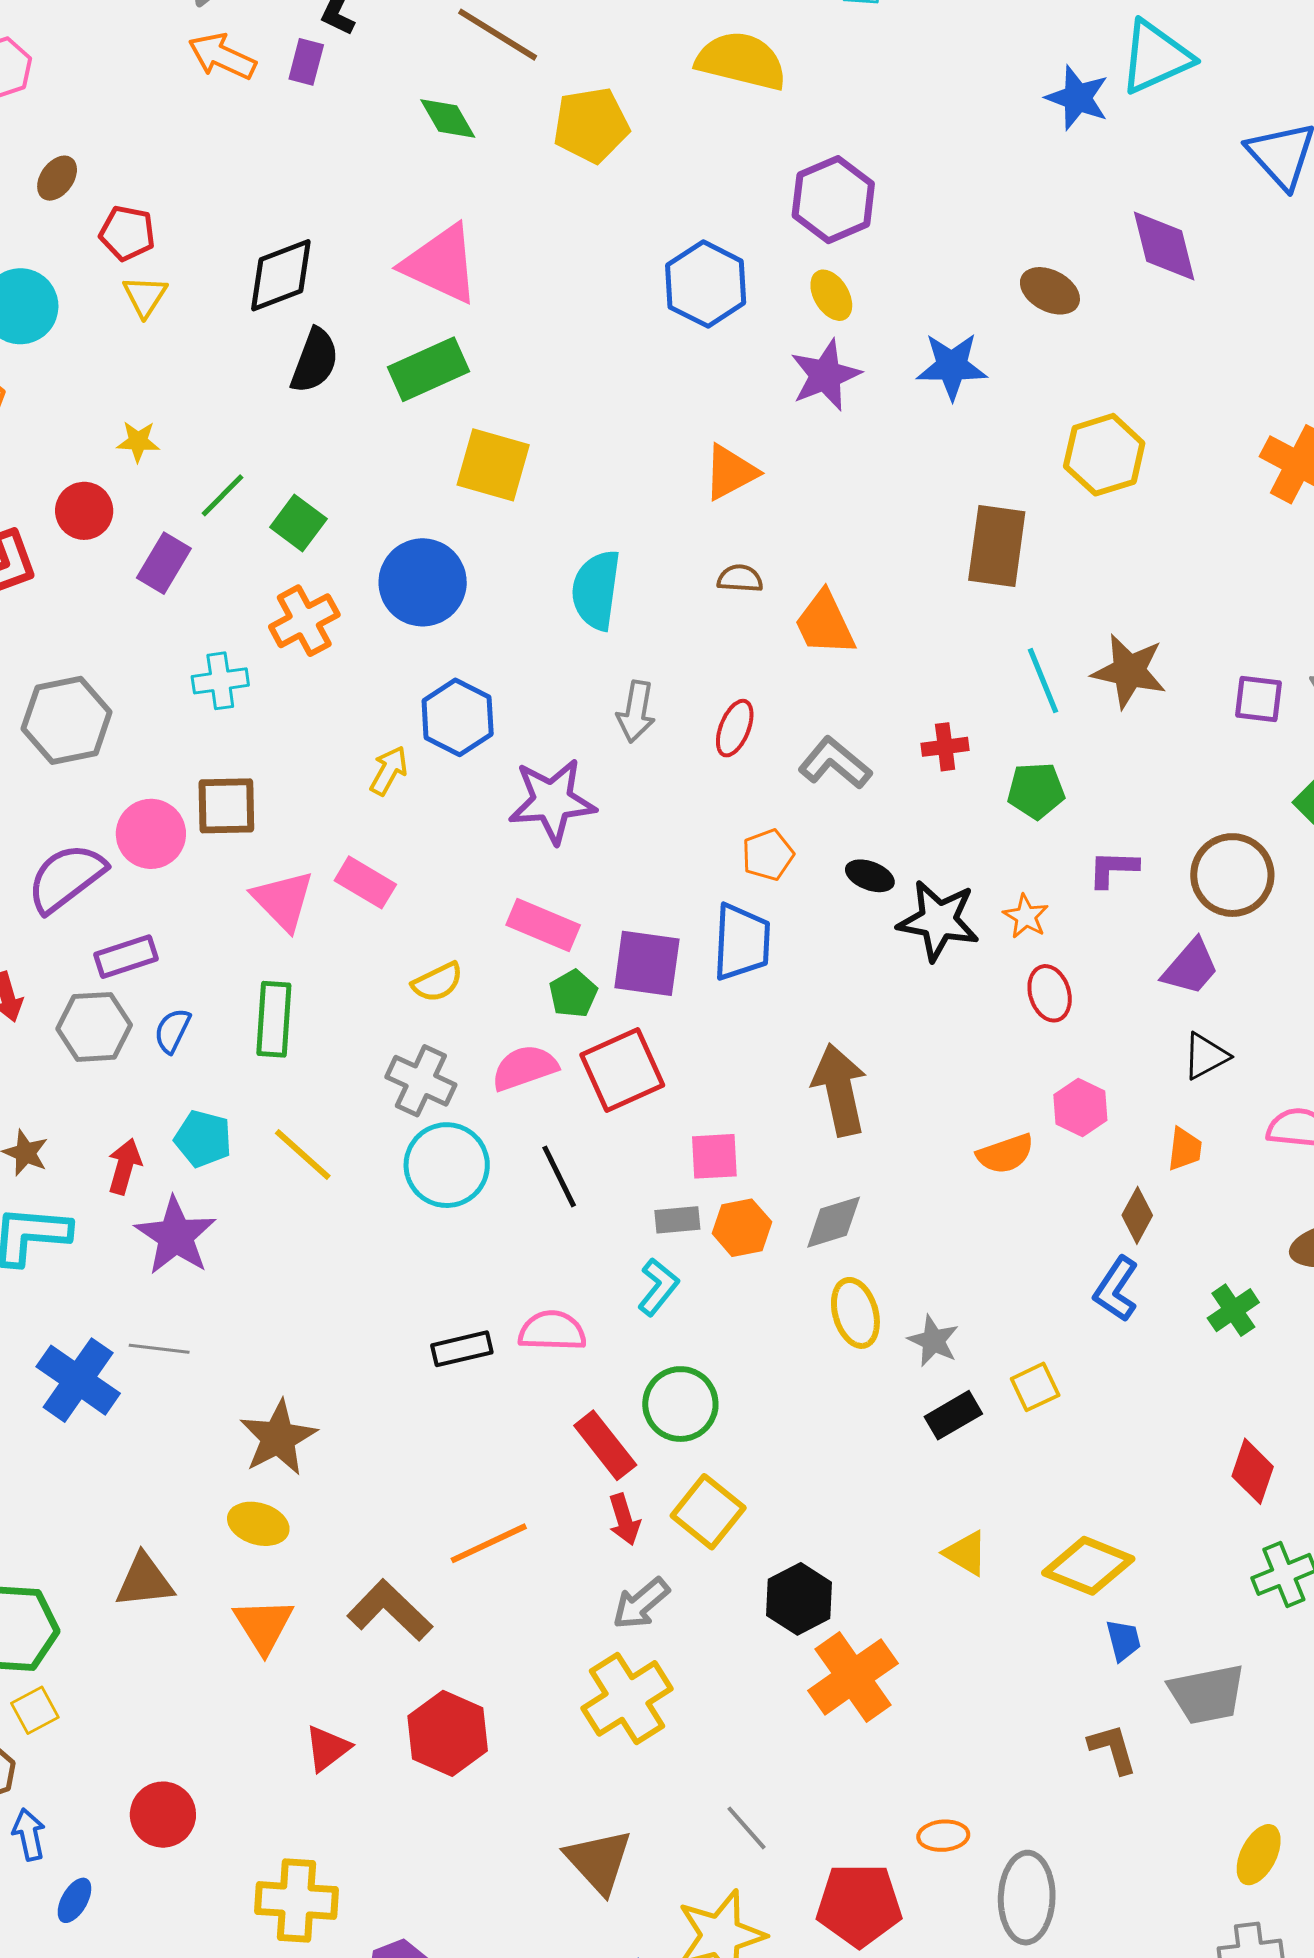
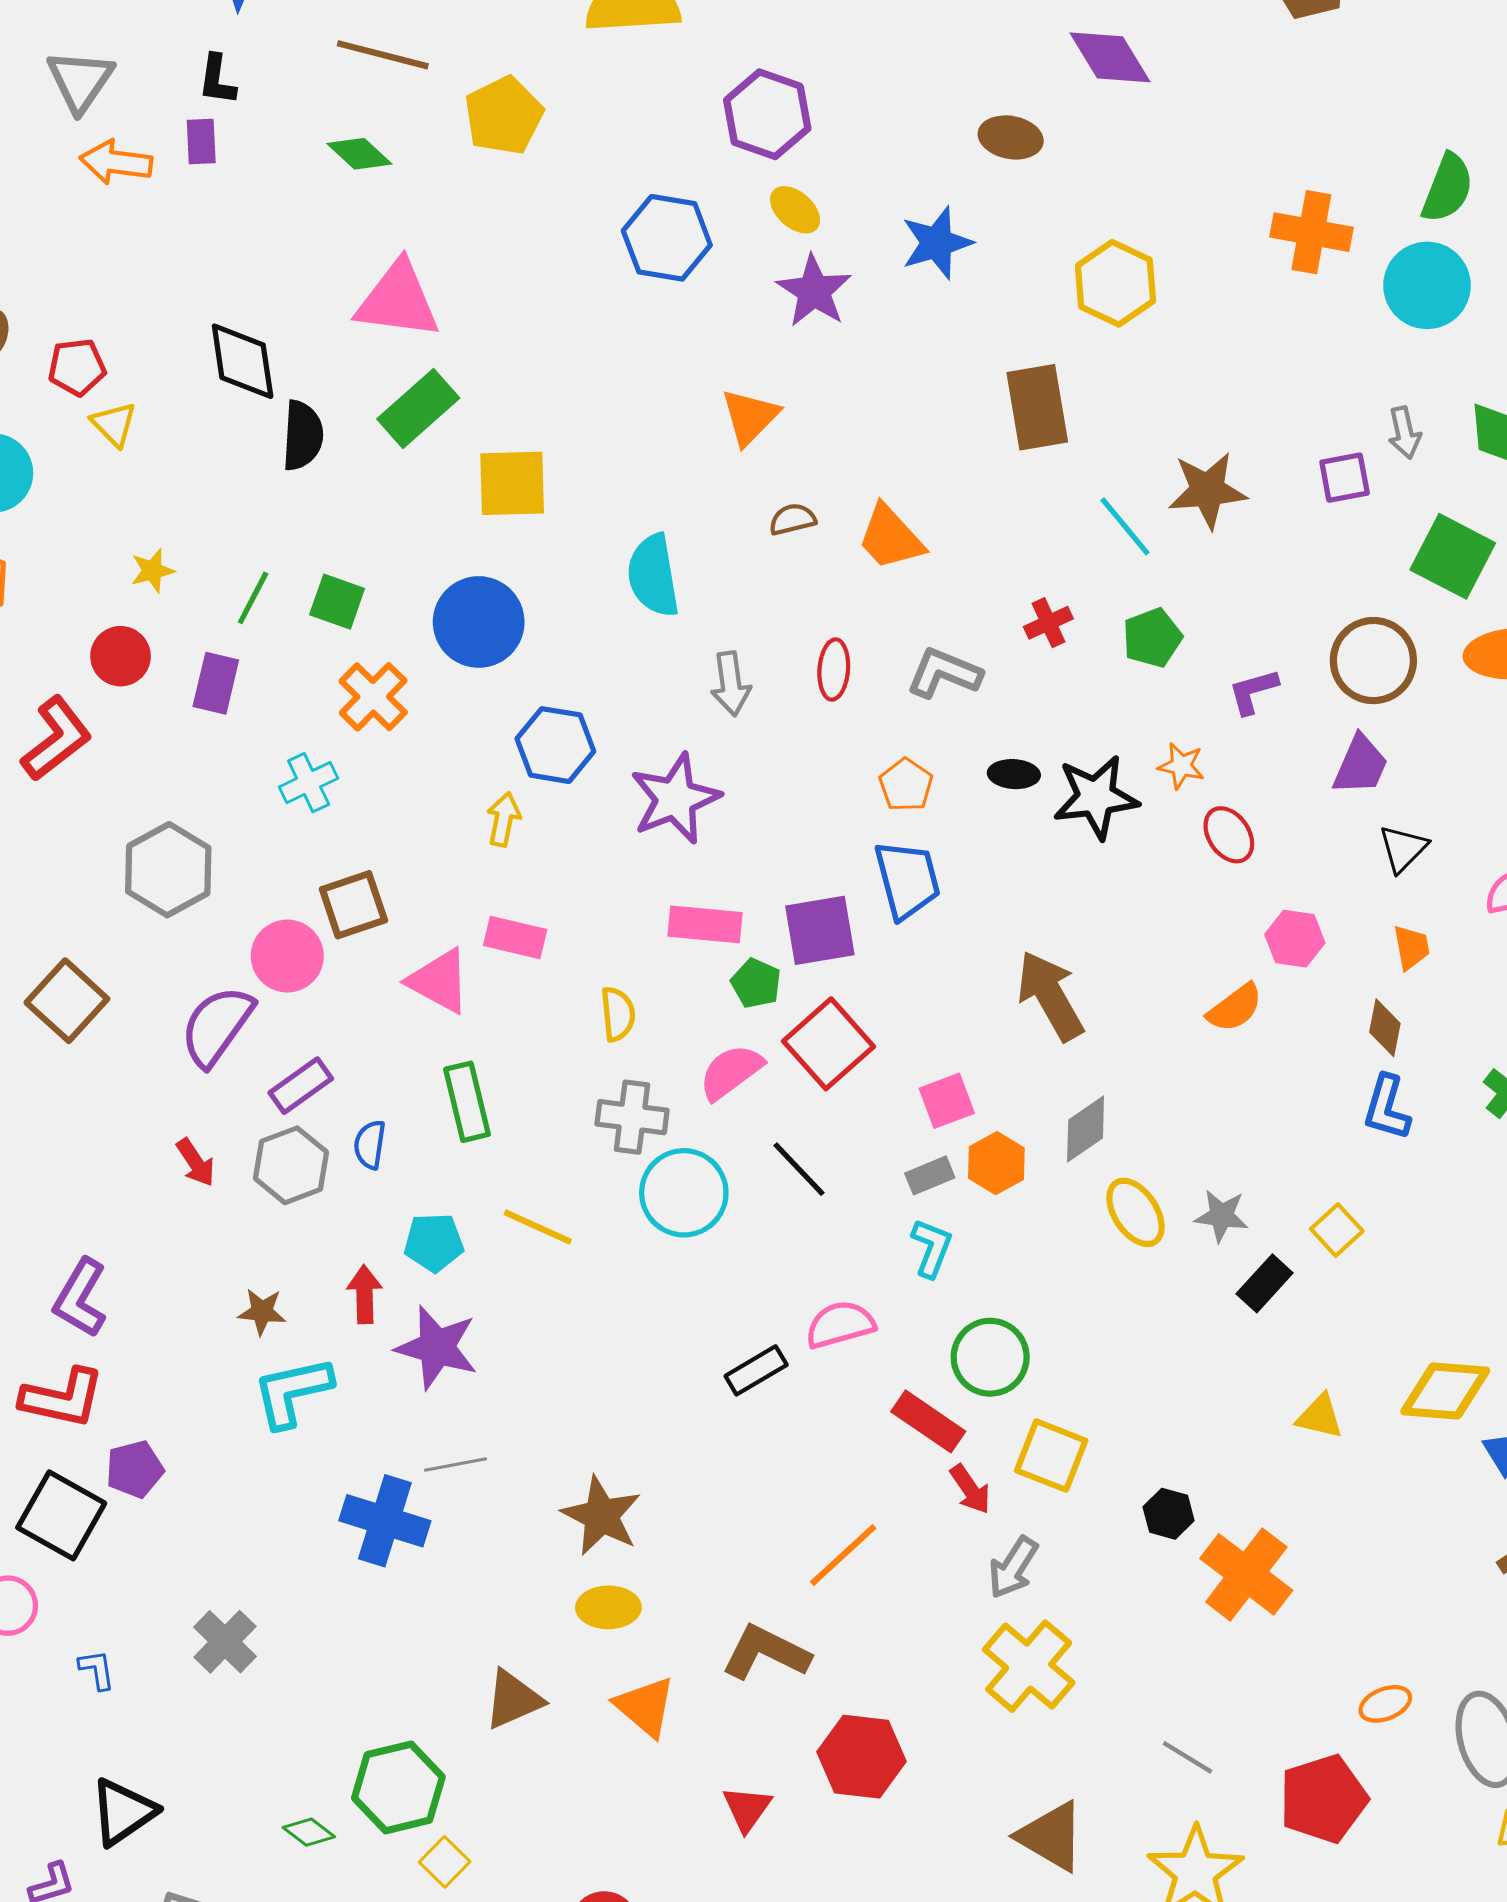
black diamond: (281, 275) -> (243, 361), turned -60
yellow semicircle: (437, 982) -> (618, 1014), turned -52
black hexagon: (799, 1599) -> (1169, 1514), size x0.7

